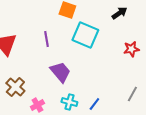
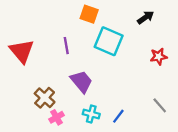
brown cross: (15, 87) -> (45, 98), moved
gray line: (132, 94) -> (160, 105), turned -70

